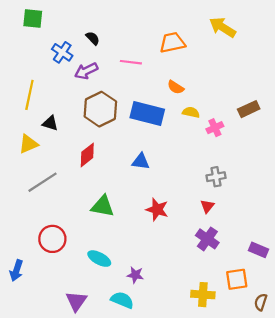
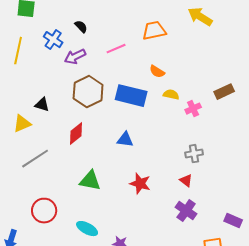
pink line: (131, 62) -> (116, 49), turned -30
yellow line: (29, 95) -> (18, 51), moved
red triangle: (207, 206) -> (186, 181), turned -32

